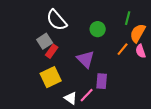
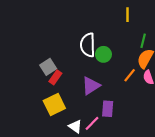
green line: (128, 18) -> (143, 41), moved
white semicircle: (57, 20) -> (88, 45), moved, turned 40
purple triangle: (86, 59) -> (91, 86), turned 42

